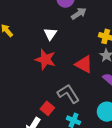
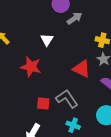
red star: (45, 59) -> (31, 67), moved
red square: (47, 108) -> (43, 104), moved, turned -32

